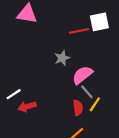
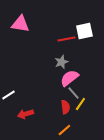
gray star: (62, 58) -> (61, 62), moved
red arrow: (27, 107) -> (25, 114), moved

